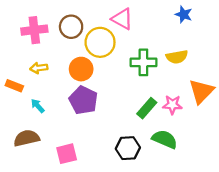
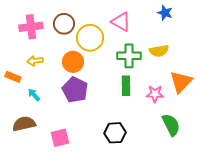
pink triangle: (122, 19) -> (121, 22), moved
green rectangle: (147, 108) -> (126, 86), moved, turned -42
green semicircle: (165, 139) -> (171, 125), moved, turned 40

